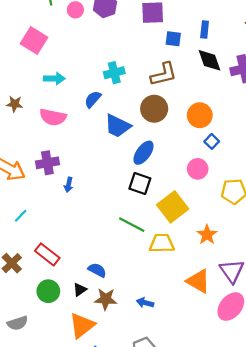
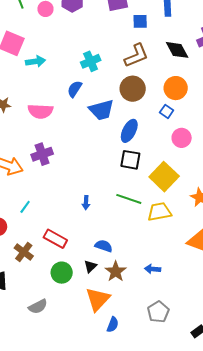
black diamond: (210, 60) -> (177, 50), moved
cyan arrow: (54, 78) -> (36, 61), moved
blue trapezoid: (118, 126) -> (101, 110), turned -32
blue square: (212, 141) -> (167, 111), moved
blue arrow: (69, 185) -> (86, 203), moved
brown star: (106, 299) -> (116, 271), turned -30

